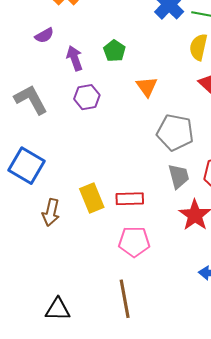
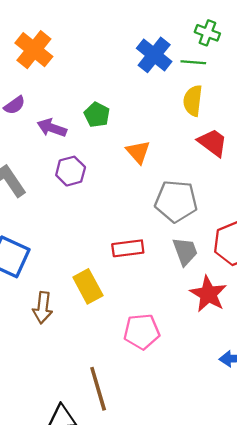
purple arrow: (75, 58) -> (52, 128), turned -45
red rectangle: (130, 199) -> (128, 248), moved
brown line: (125, 299) -> (98, 389), moved

